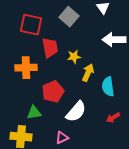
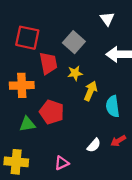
gray square: (69, 17) -> (74, 42), moved
red pentagon: (53, 92) -> (52, 112), turned -30
white semicircle: (76, 112) -> (94, 145), moved, size x0.6
green triangle: (34, 113) -> (27, 124), moved

